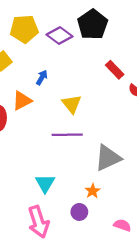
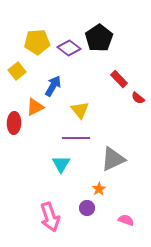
blue arrow: (42, 77) -> (53, 86), size x1.5
cyan triangle: (45, 183) -> (61, 164), moved

